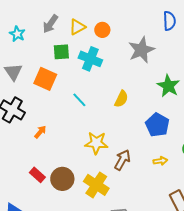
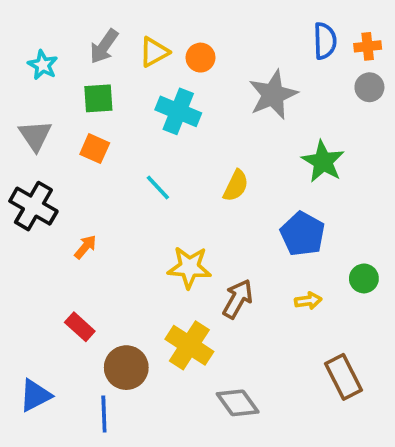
green square: (61, 52) -> (98, 98), moved
orange square: (45, 79) -> (95, 149), size x0.7
brown circle: (62, 179) -> (126, 368), moved

